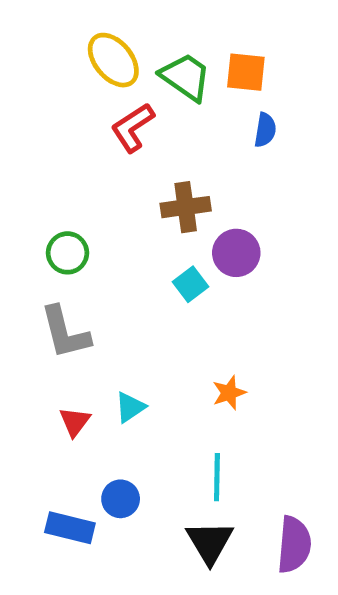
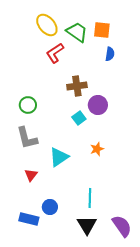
orange star: (229, 393) -> (97, 149), moved
cyan triangle: (130, 407) -> (59, 157), moved, size x1.5
purple semicircle: (294, 545) -> (122, 226), turned -40

